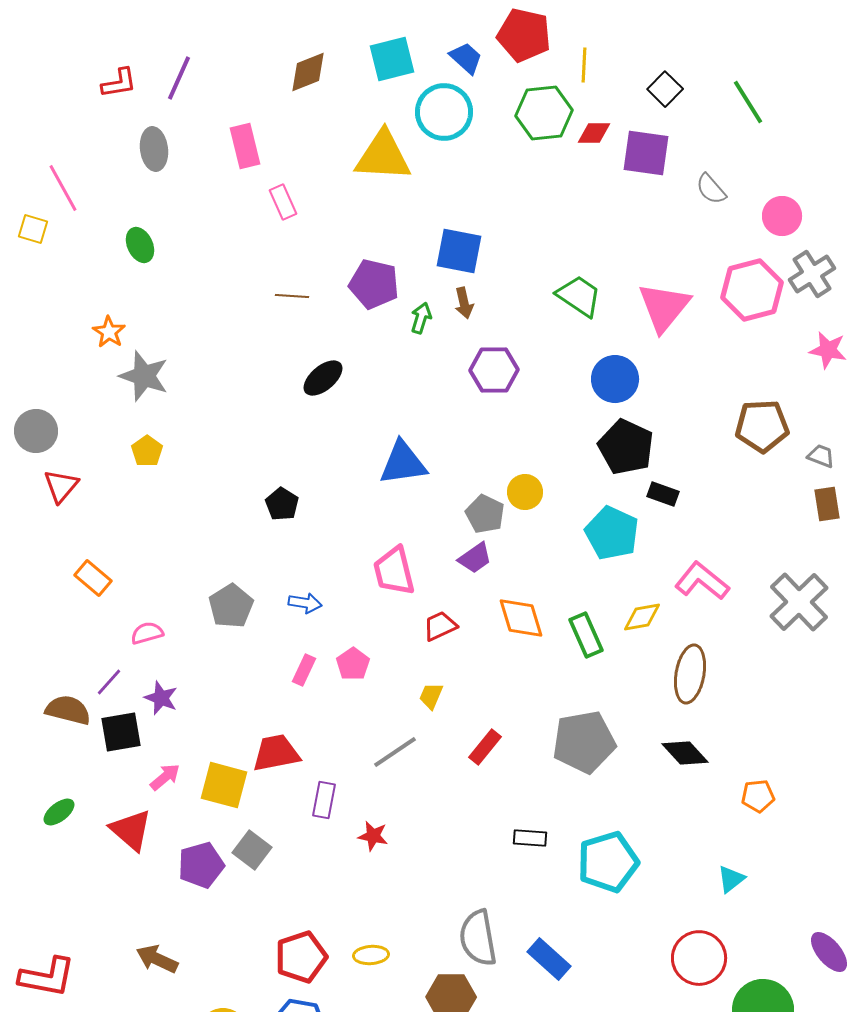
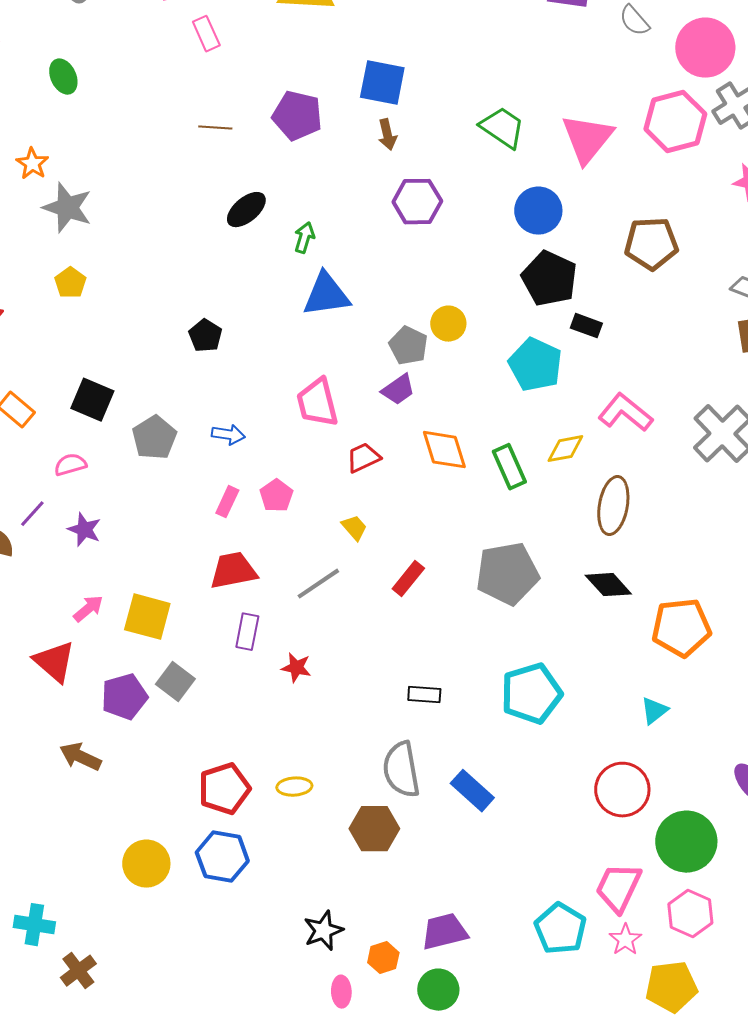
pink circle: (782, 216) -> (705, 48), size x1.5
green arrow: (421, 318) -> (304, 238), moved
brown pentagon: (762, 426) -> (651, 244), moved
yellow trapezoid: (431, 696) -> (354, 528), turned 116
black square: (121, 732) -> (92, 400), moved, turned 33
red trapezoid: (276, 753) -> (233, 571), moved
orange pentagon: (758, 796) -> (681, 628), size x1.8
black rectangle: (530, 838) -> (424, 695), moved
brown arrow: (157, 959) -> (80, 757), moved

